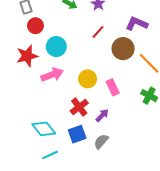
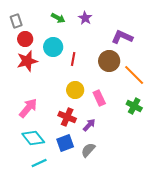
red line: (98, 32) -> (73, 59), moved, turned -32
cyan circle: (56, 47) -> (53, 47), moved
red star: (27, 56) -> (27, 61), moved
pink arrow: (52, 75) -> (28, 108), moved, turned -30
red cross: (79, 107) -> (67, 117), turned -30

